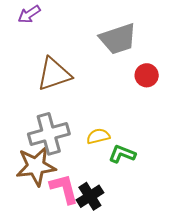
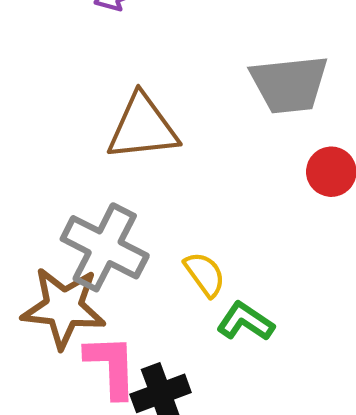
gray cross: (49, 134) -> (105, 247), turned 30
yellow semicircle: (98, 136) -> (205, 274), turned 55

